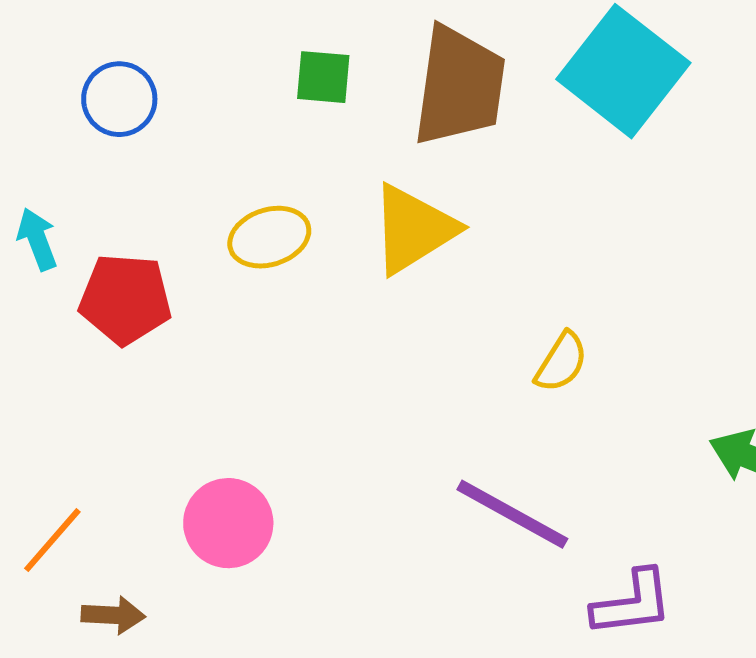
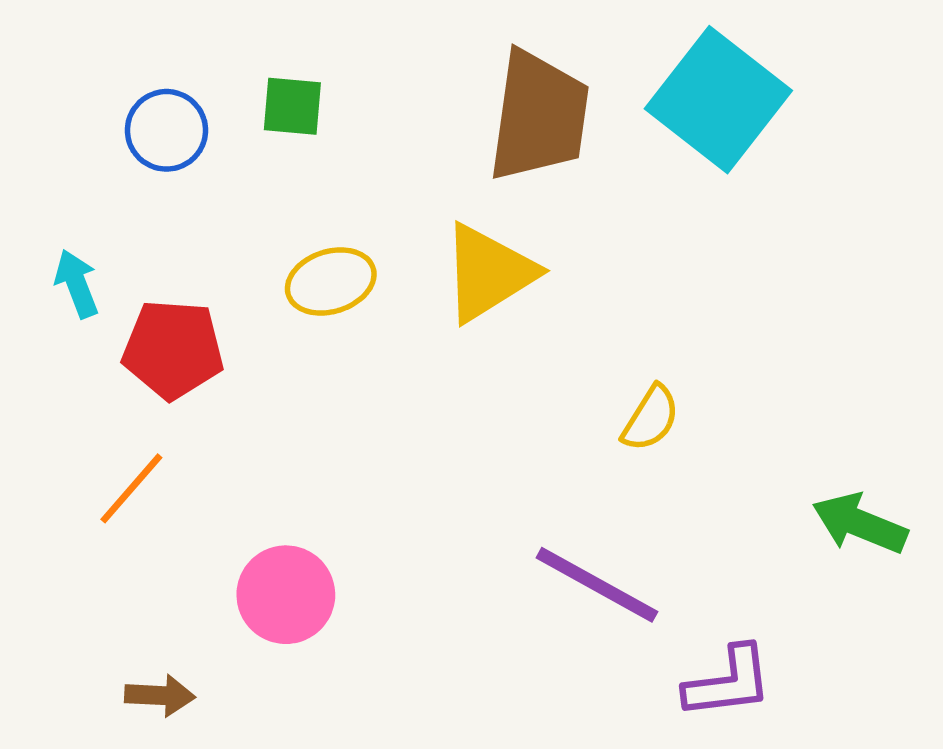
green square: (323, 77) -> (292, 106), moved
orange line: (52, 540) -> (131, 488), moved

